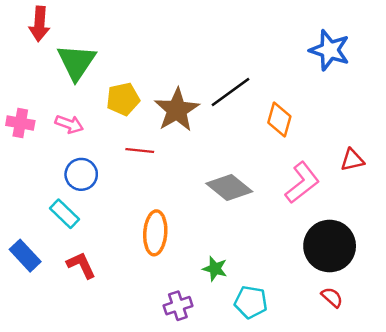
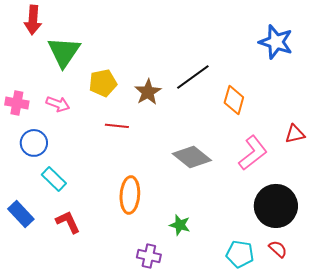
brown star: (177, 110) -> (148, 92), size x0.7
blue circle: (81, 174) -> (34, 143), moved
cyan pentagon: (251, 302) -> (240, 254), moved
purple cross: (178, 306) -> (149, 256), turned 30

